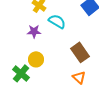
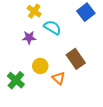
yellow circle: (36, 59) -> (40, 66), moved
orange triangle: (79, 77) -> (59, 78), moved

